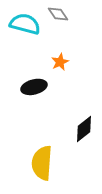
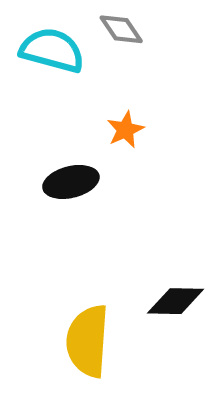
black diamond: (84, 129) -> (176, 301), moved, turned 40

